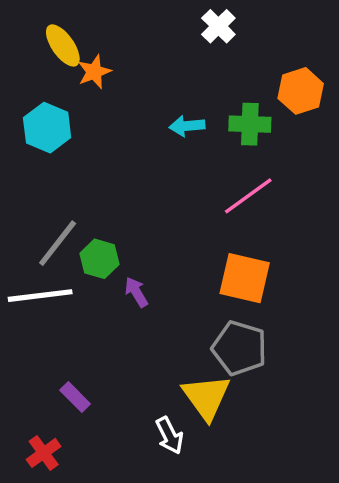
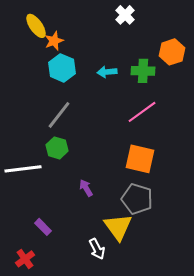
cyan hexagon: (47, 128) -> (62, 68), moved
gray line: (58, 243) -> (59, 115), moved
purple arrow: (136, 292) -> (86, 188), moved

